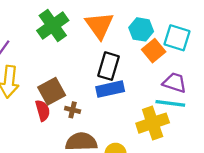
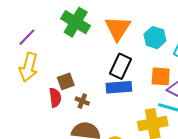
green cross: (53, 26) -> (76, 22), turned -32
orange square: (154, 51) -> (161, 76), moved, turned 35
brown square: (52, 91) -> (66, 81), size x0.7

